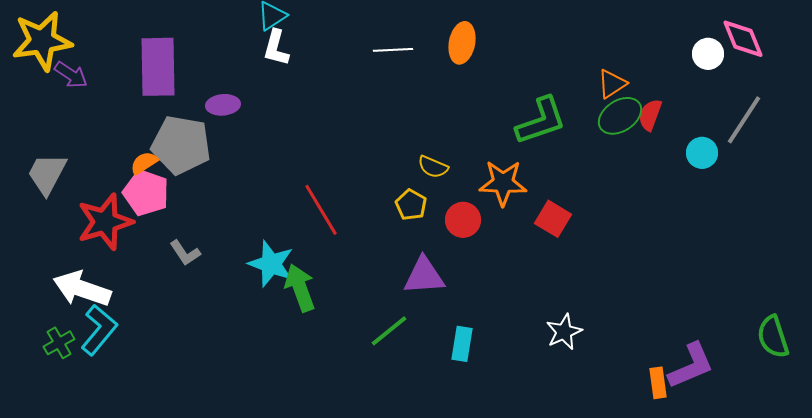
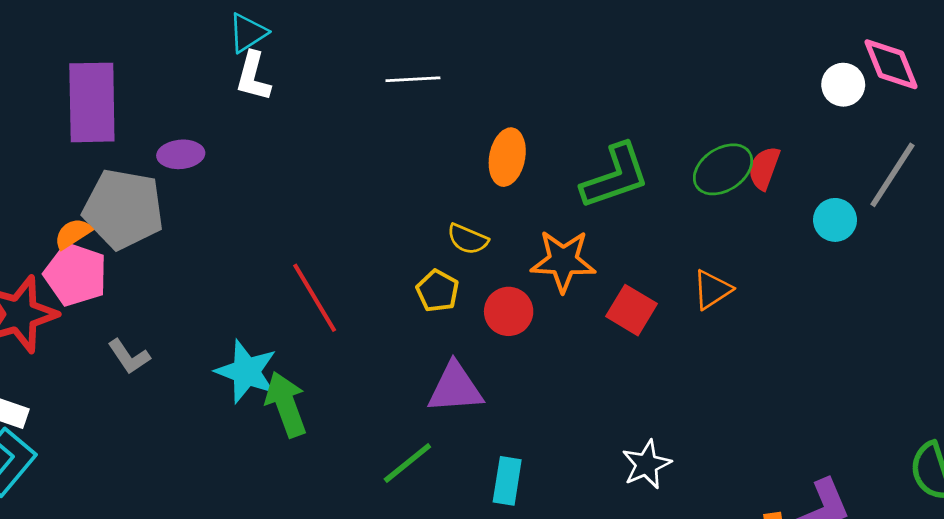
orange ellipse: (462, 43) -> (507, 157), moved
orange triangle: (612, 84) -> (712, 290), moved

